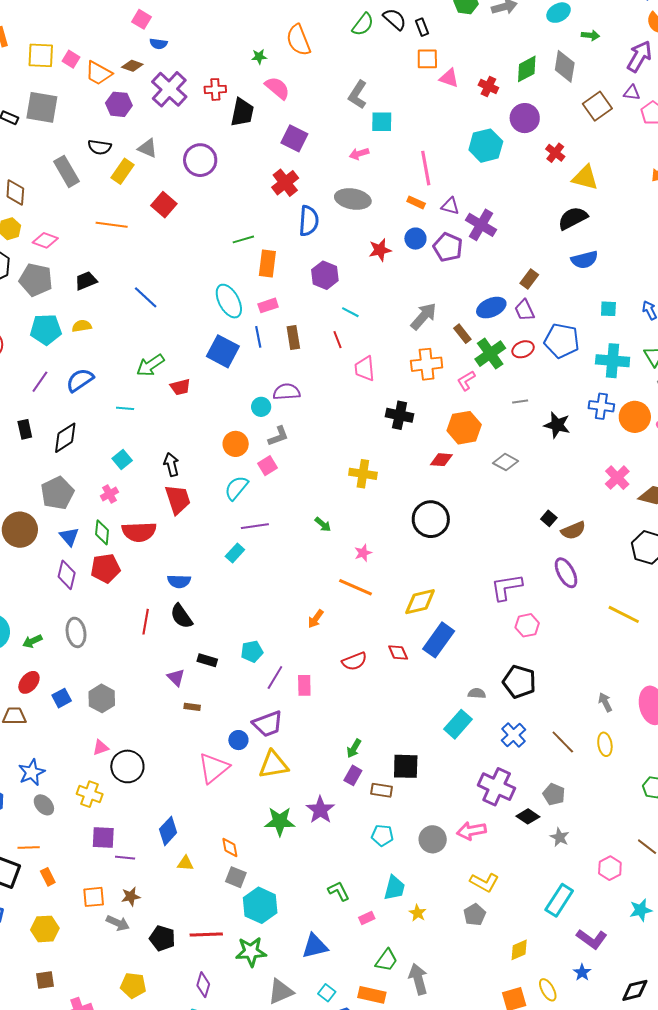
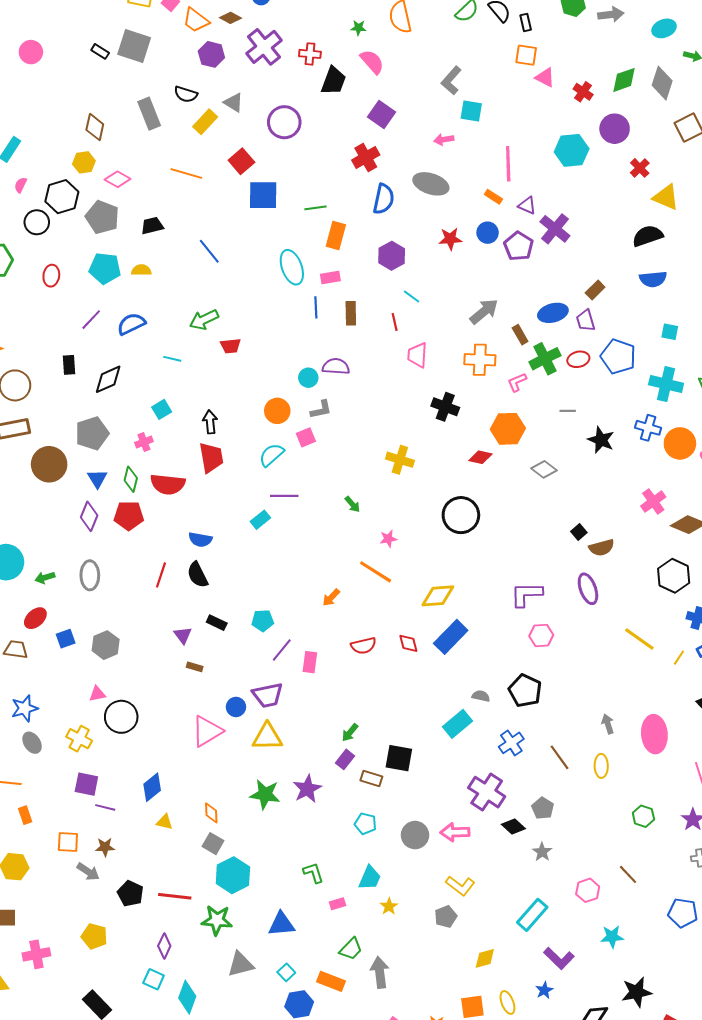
blue square: (223, 351) -> (263, 195), moved, turned -36

